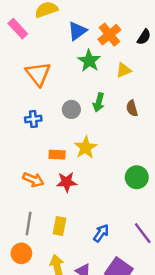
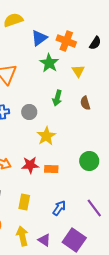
orange cross: (109, 35) -> (66, 41), turned -30
yellow triangle: (124, 70) -> (78, 71), turned -40
gray circle: (71, 109) -> (29, 112), moved
orange rectangle: (57, 155) -> (51, 169), moved

